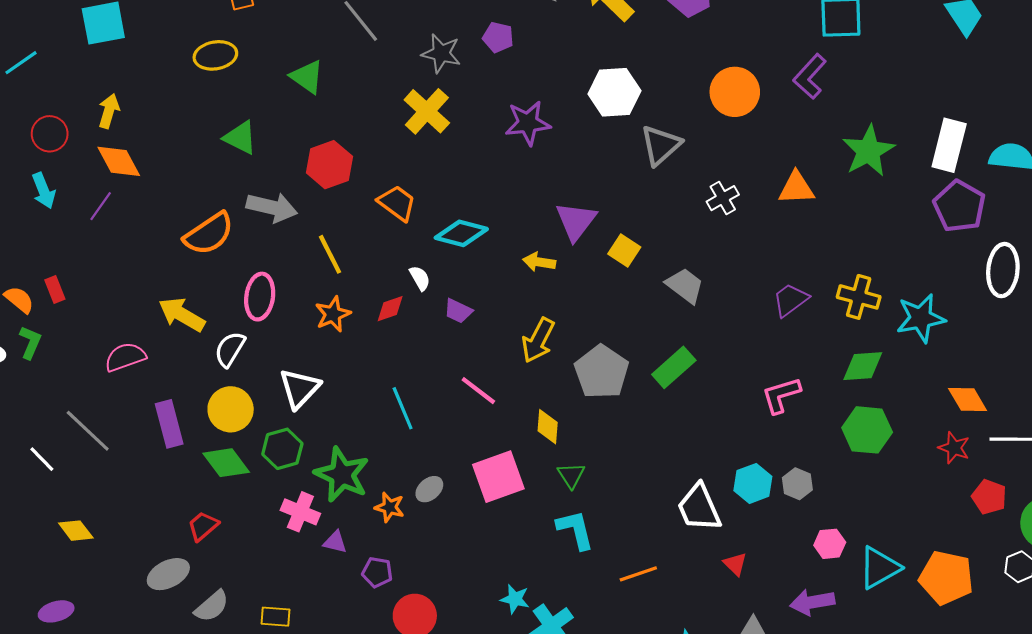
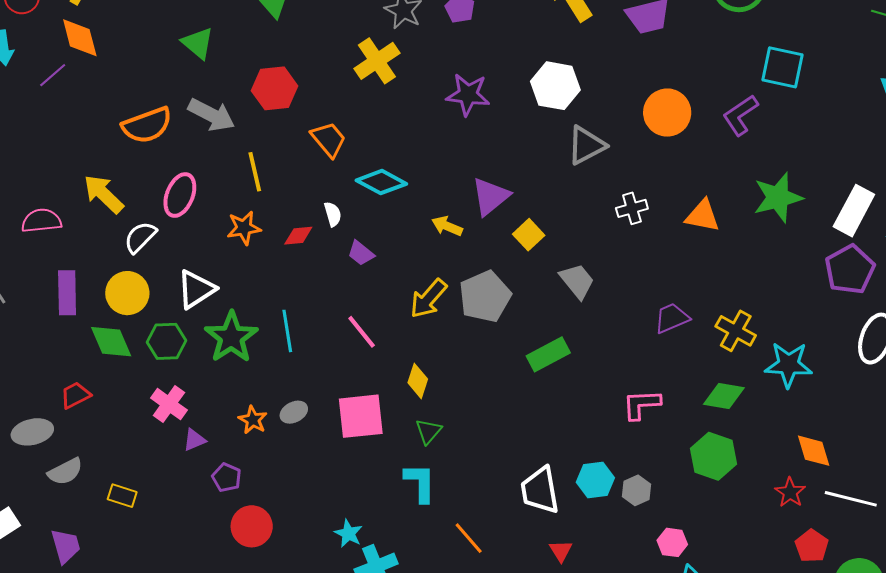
gray pentagon: (602, 372) -> (485, 296), moved
green star: (342, 475) -> (231, 337), moved
purple triangle: (335, 542) -> (194, 440), turned -50
pink hexagon: (830, 544) -> (672, 542), moved
orange line: (638, 574) -> (469, 538), turned 54

